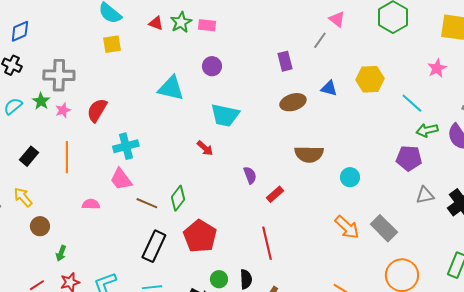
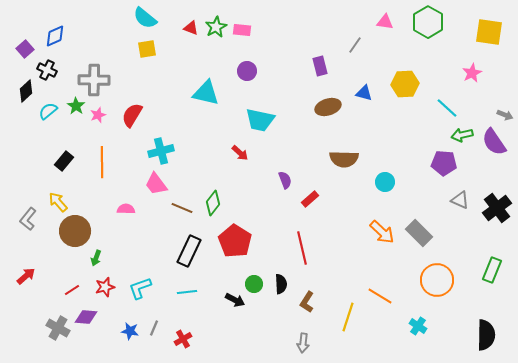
pink triangle: (337, 19) -> (385, 22), moved, turned -30
gray triangle: (425, 195) -> (460, 200), turned 36
brown circle: (40, 226) -> (75, 231), size x1.6

